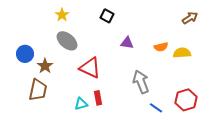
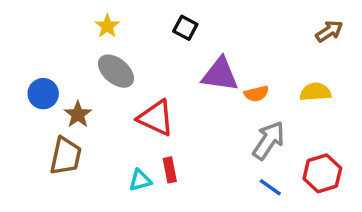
purple triangle: (127, 43) -> (220, 75), size x1.6
orange semicircle: (161, 47) -> (256, 94), moved
gray arrow: (141, 82) -> (269, 140), moved, turned 55

